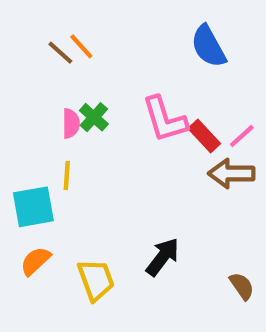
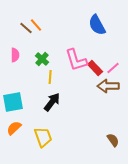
pink semicircle: (71, 123) -> (15, 55), moved
yellow line: (67, 176) -> (50, 77), moved
black arrow: (163, 257) -> (52, 102), moved

